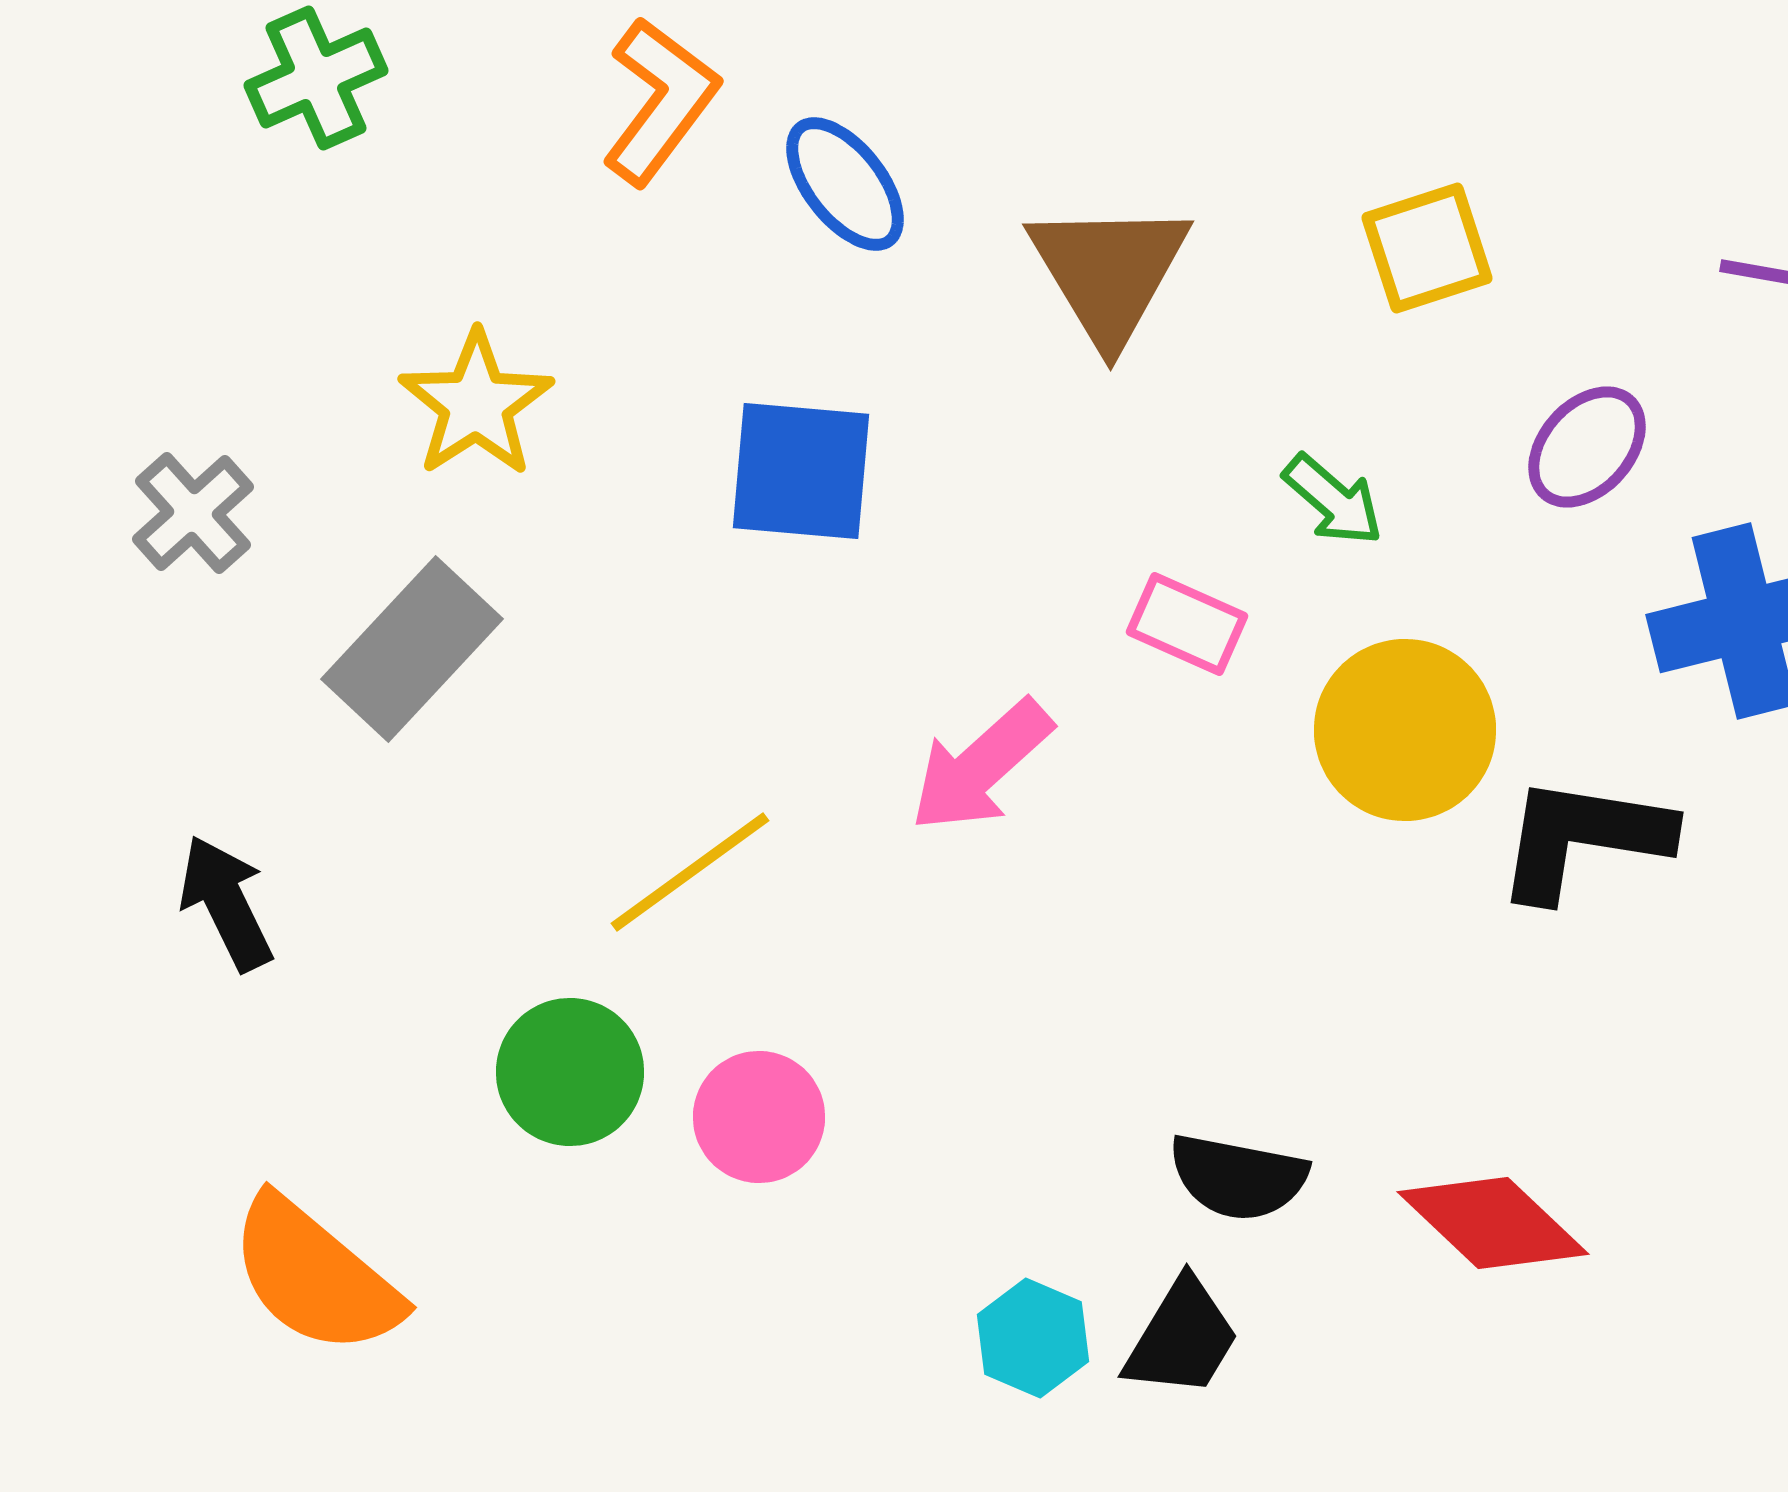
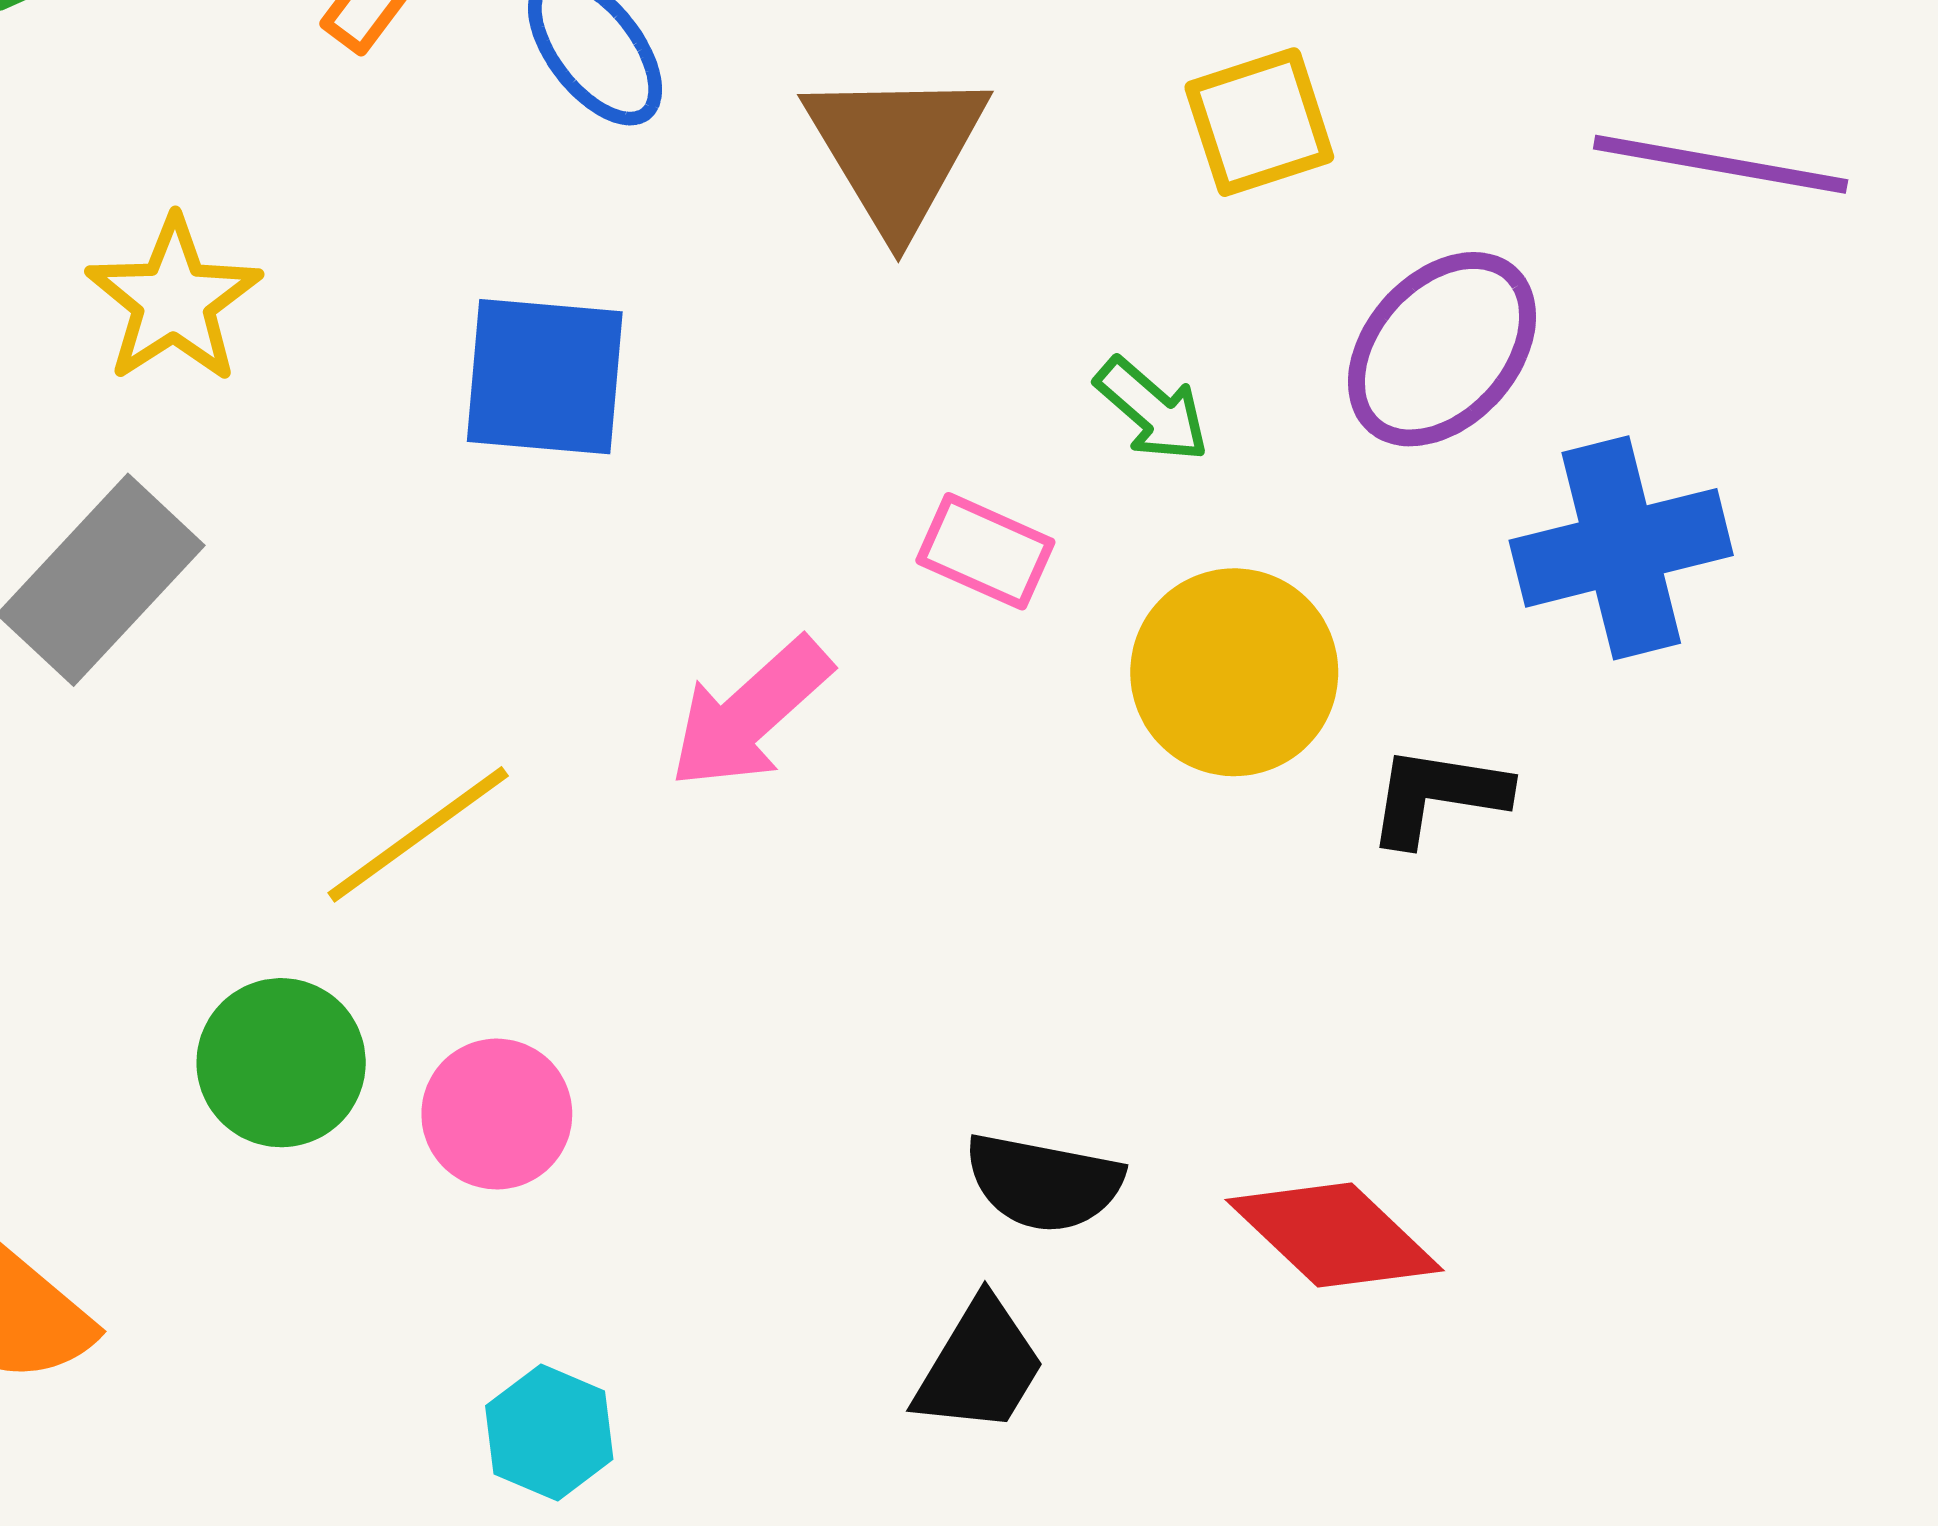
purple ellipse: (1587, 447) -> (1442, 349), size x1.4
black L-shape: (1583, 838) -> (1437, 796), size x0.7
cyan hexagon: (1033, 1338) -> (549, 1433), moved

